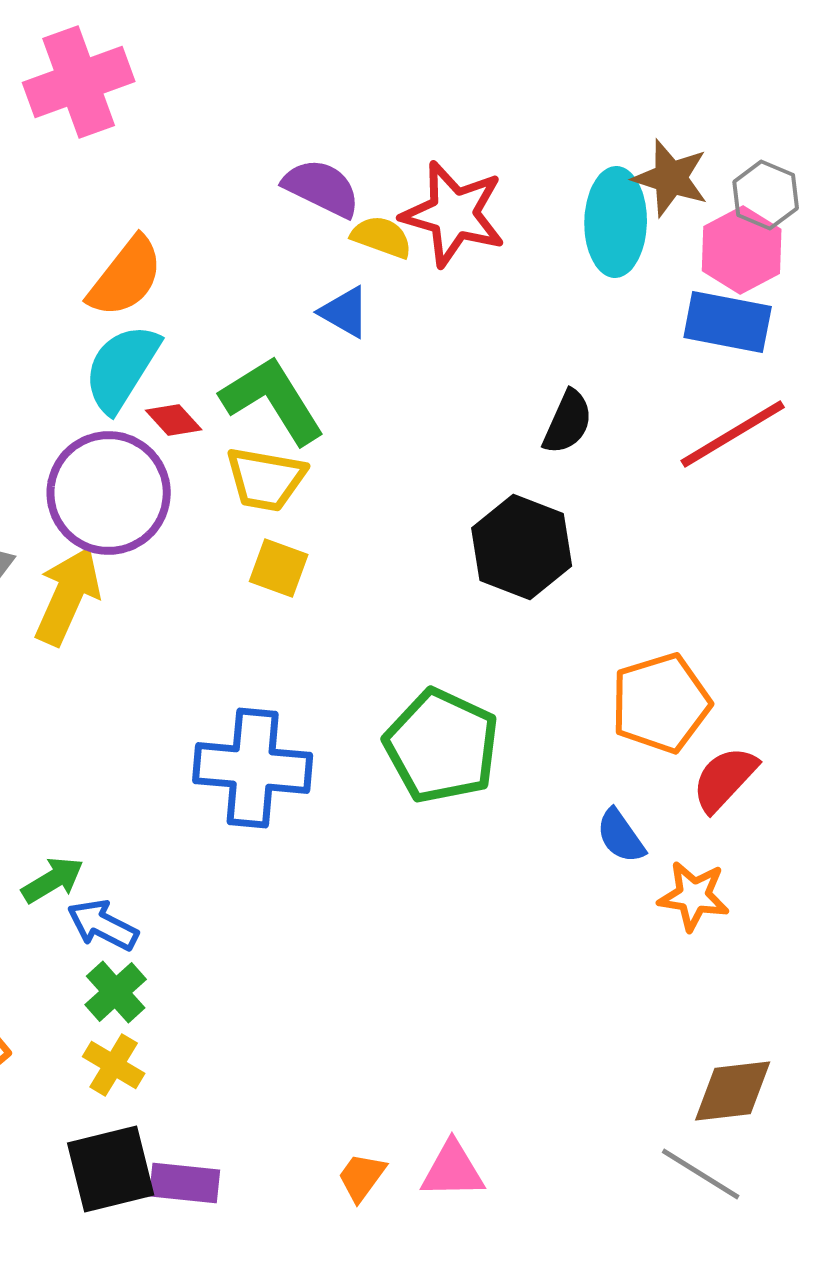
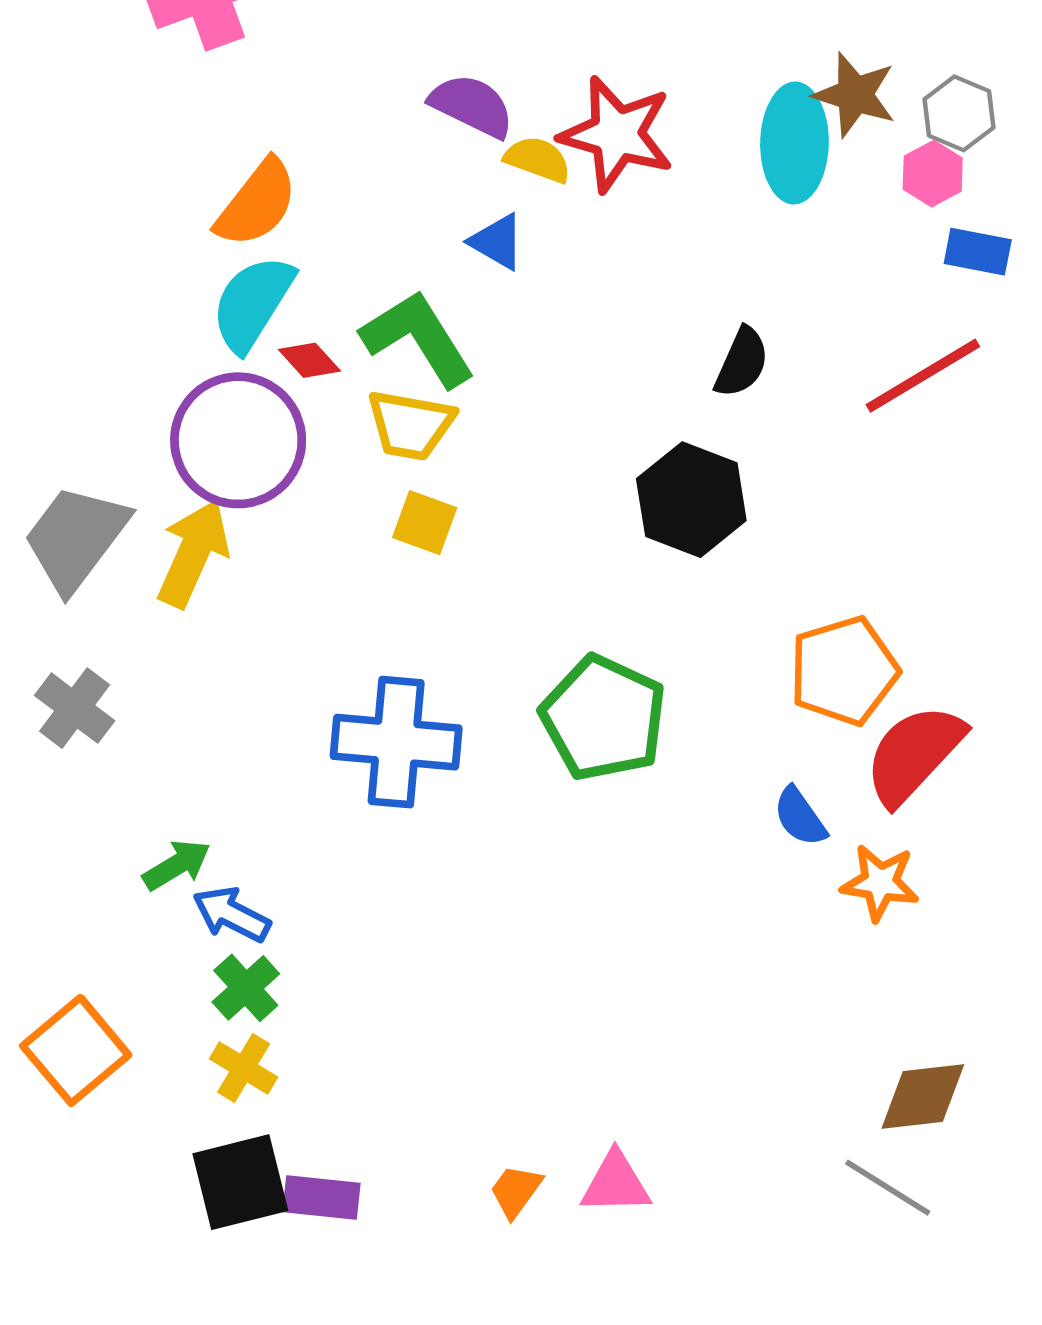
pink hexagon: (742, 250) -> (933, 174), size x0.7
blue rectangle: (728, 322) -> (978, 252), moved, size x0.7
red semicircle: (725, 779) -> (914, 754), size x1.4

